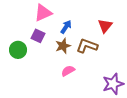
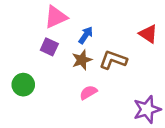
red triangle: (105, 26) -> (148, 34), moved, turned -35
green circle: (18, 50) -> (23, 85), moved

